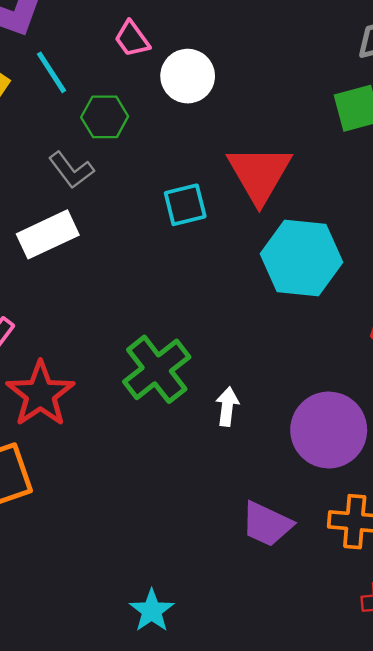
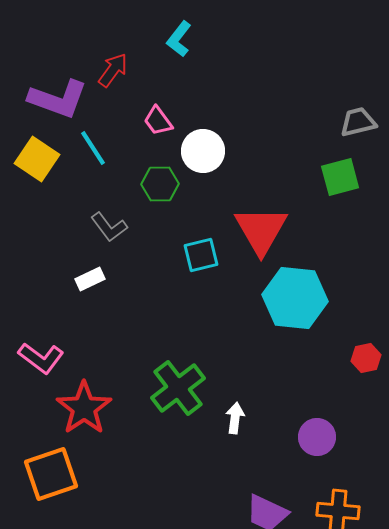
green hexagon: (105, 117) -> (160, 184), moved
white rectangle: (48, 234) -> (90, 279), size x0.6
purple circle: (329, 430) -> (317, 437), size x0.6

